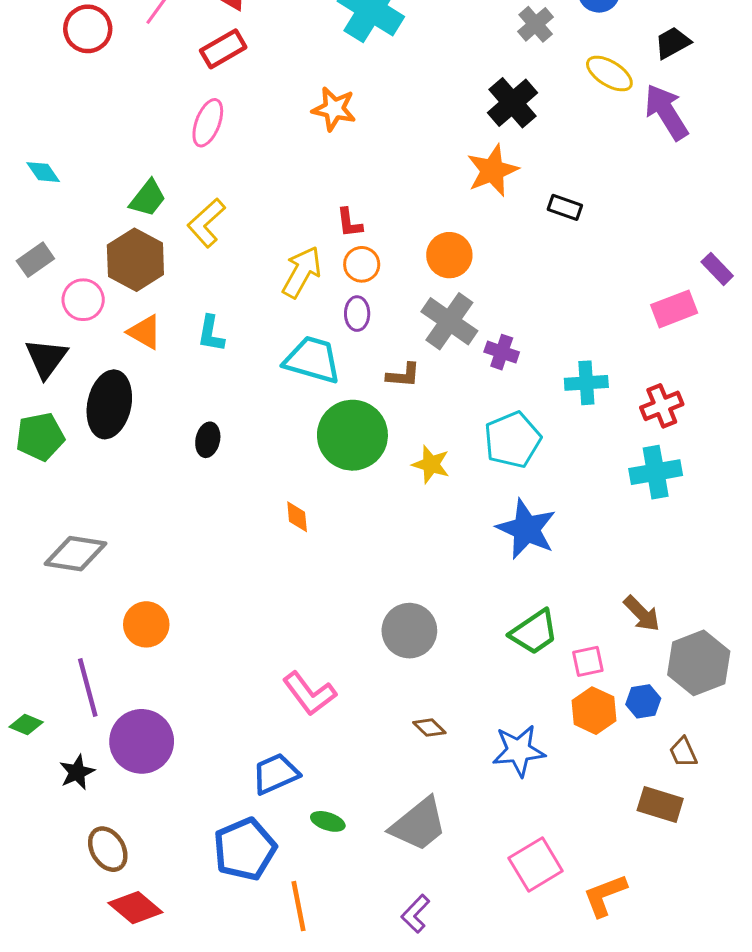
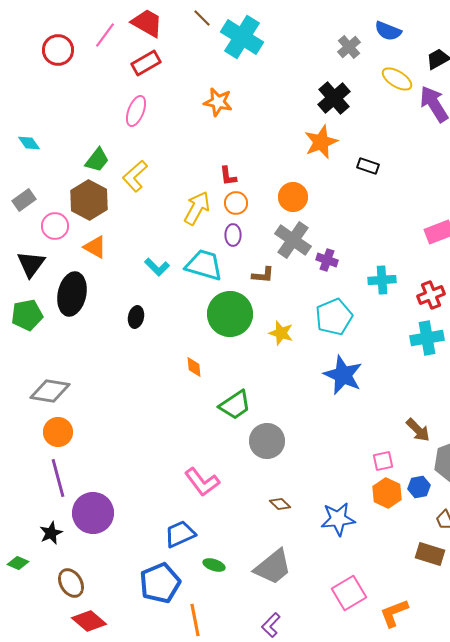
cyan L-shape: (211, 334) -> (157, 267), moved, turned -55
orange circle: (146, 624) -> (58, 432), moved
green trapezoid: (534, 632) -> (235, 405), moved
green diamond: (26, 724) -> (18, 563), moved

